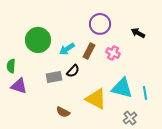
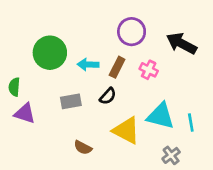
black arrow: (138, 33) -> (182, 43), size x1.6
cyan arrow: (67, 49) -> (88, 65), turned 35
black semicircle: (73, 71) -> (108, 96), moved

